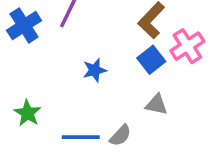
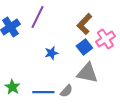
gray triangle: (156, 105) -> (87, 73), size x1.6
green star: (28, 113) -> (12, 87), moved

